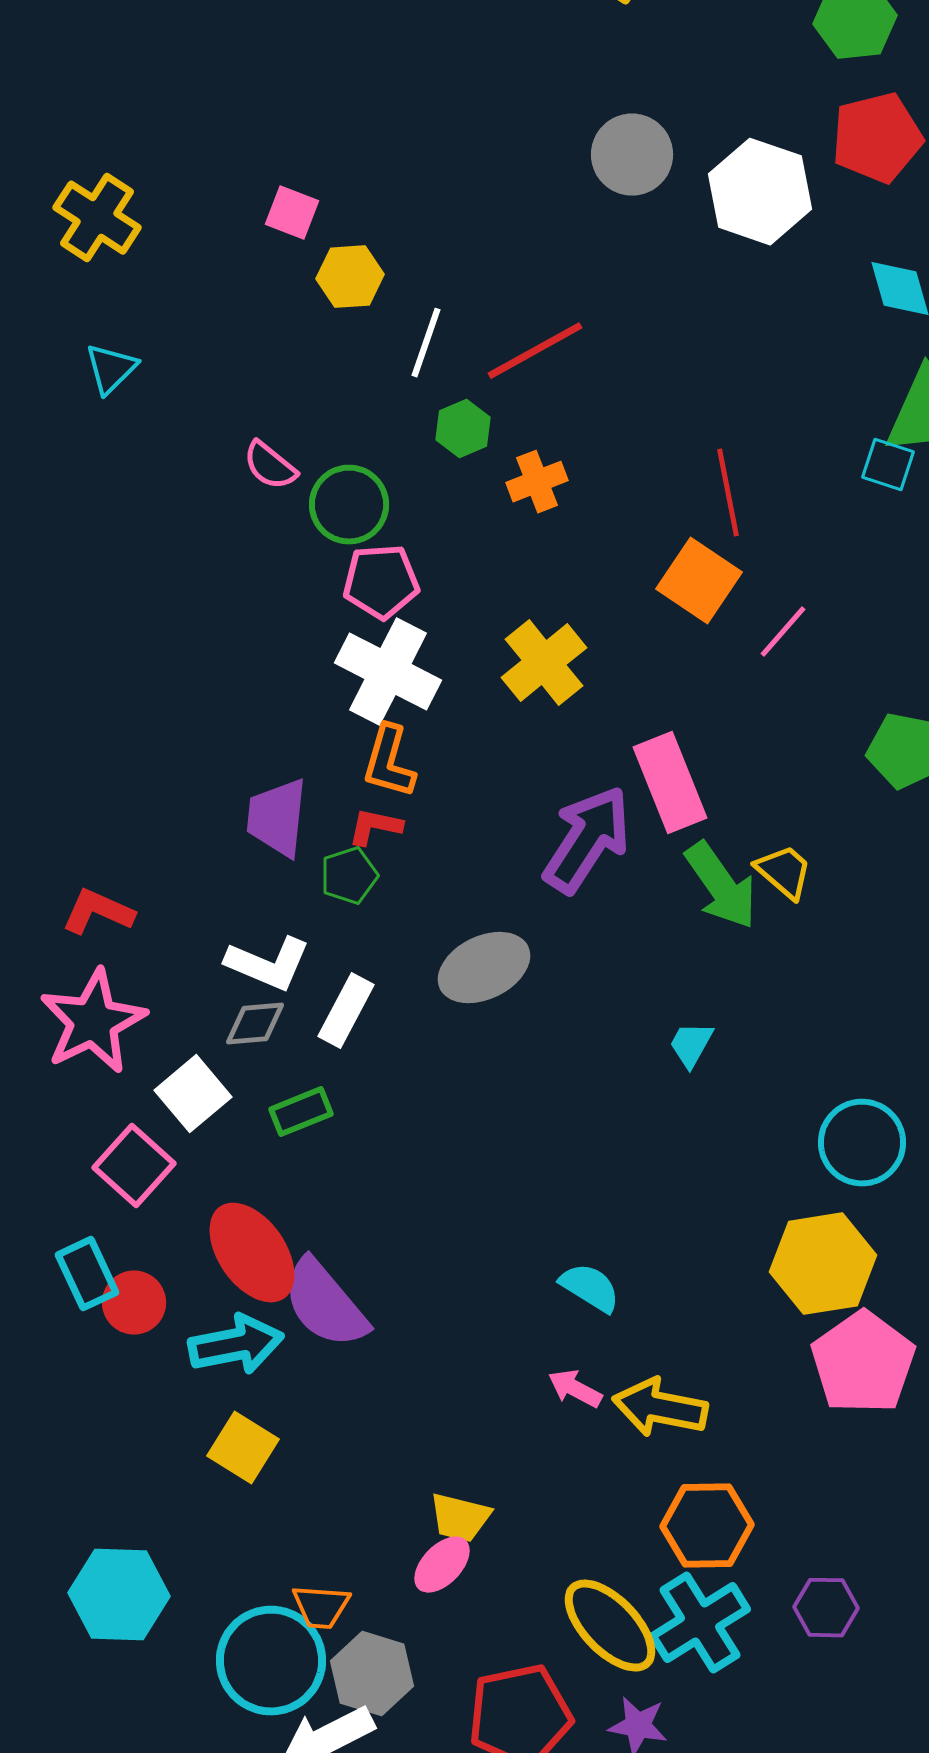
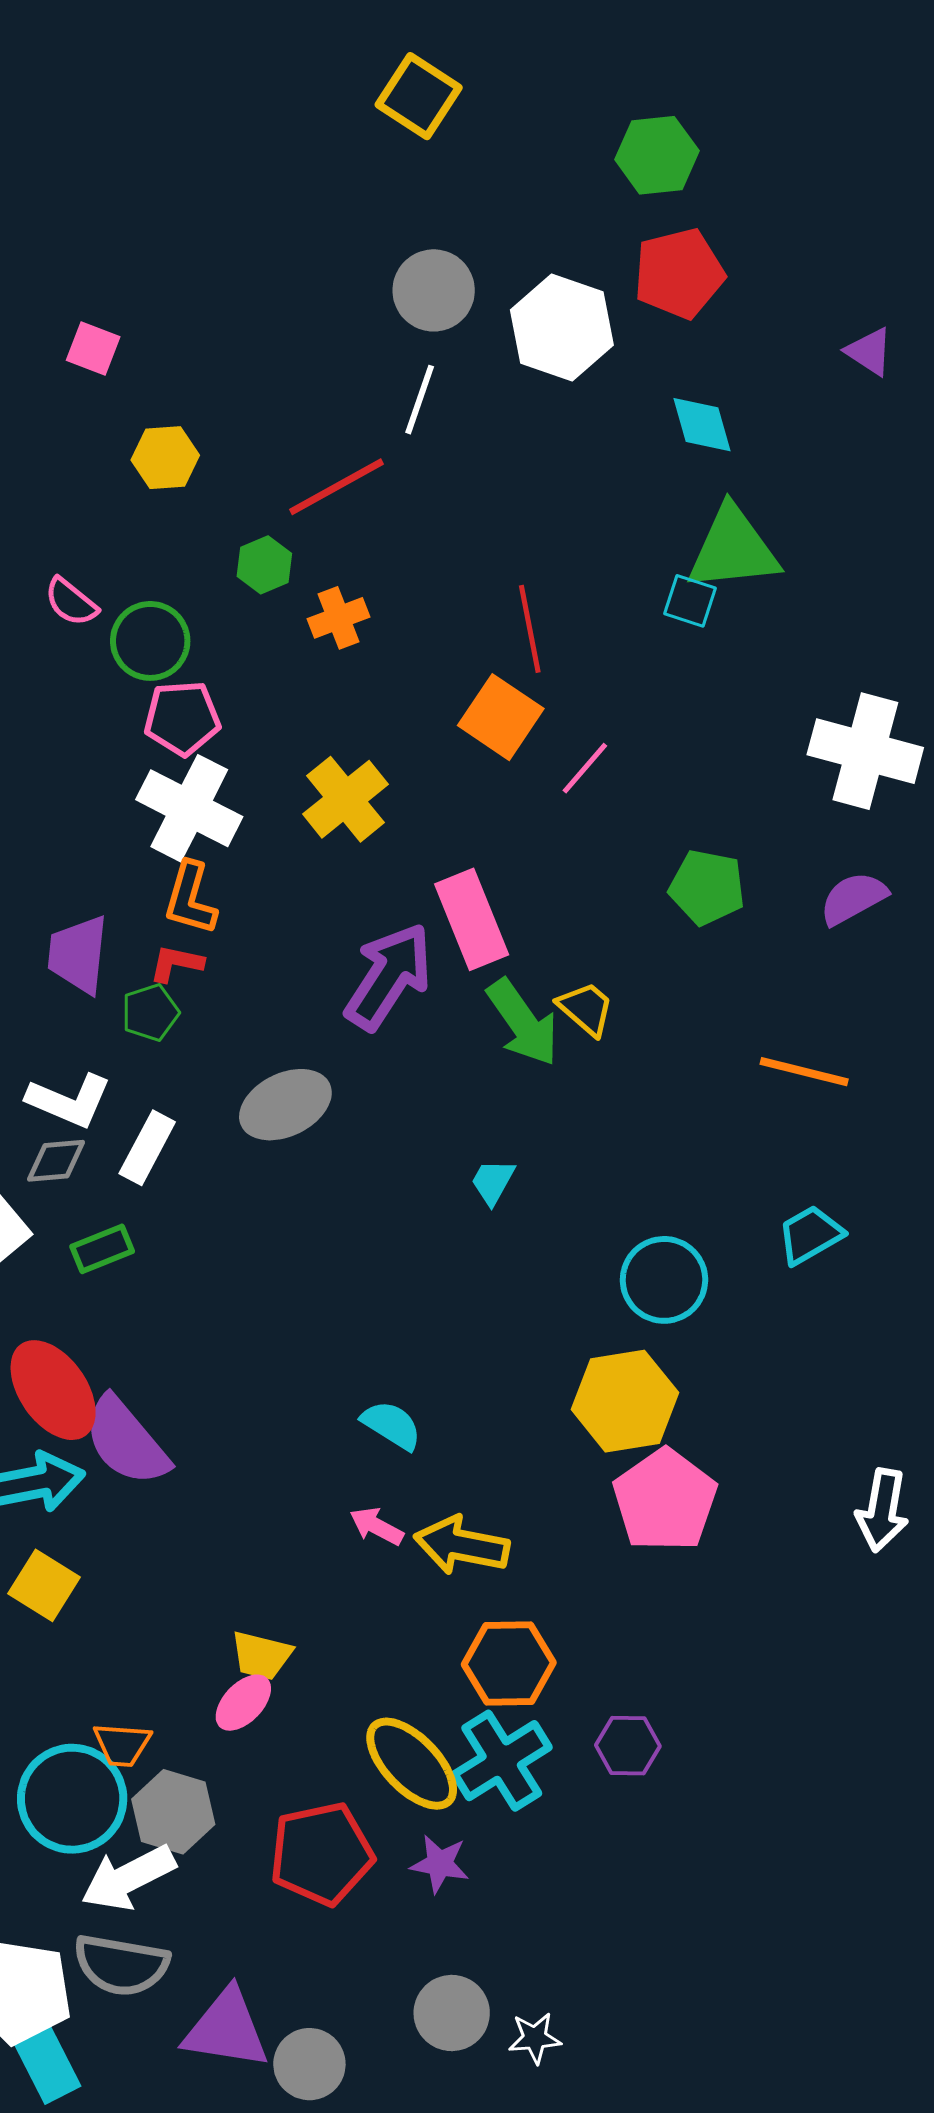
yellow hexagon: (350, 277) -> (165, 458), moved
white line: (426, 343) -> (420, 400), moved

